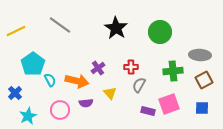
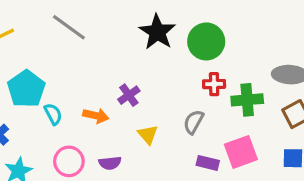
green circle: (160, 32) -> (206, 41), moved
red cross: (131, 67) -> (214, 84), moved
orange arrow: (77, 81) -> (96, 116), size x0.7
purple semicircle: (86, 103) -> (110, 163), moved

